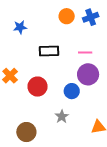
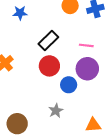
black rectangle: (49, 51) -> (48, 41), turned -48
red circle: (38, 87) -> (49, 66), moved

